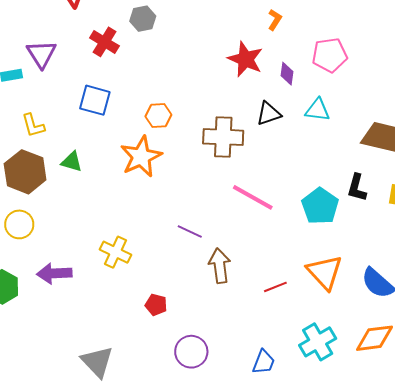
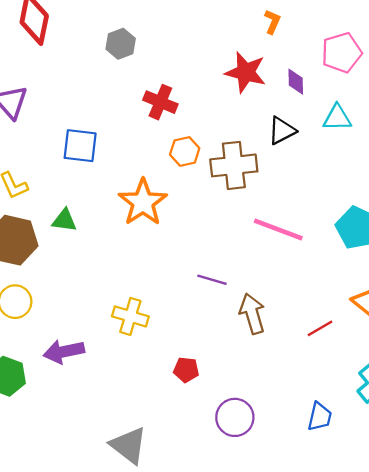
red cross: (104, 42) -> (160, 102), moved
orange hexagon: (158, 115) -> (185, 151), moved

